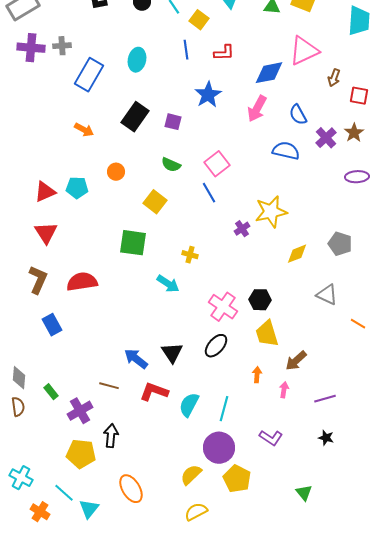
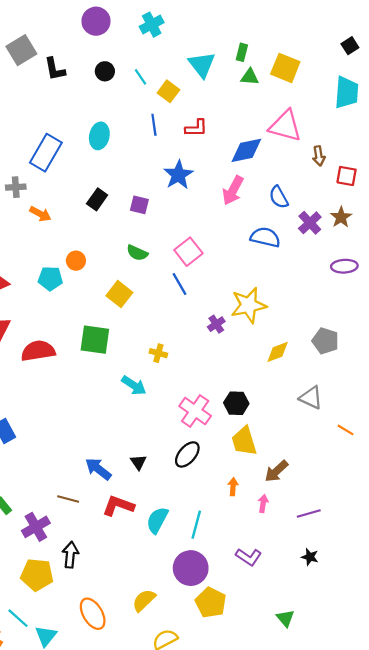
gray cross: (62, 46) -> (16, 187), moved
pink triangle: (304, 51) -> (285, 126), turned 40
brown arrow: (334, 78) -> (319, 156), turned -30
black rectangle: (135, 117) -> (97, 199), size x0.7
cyan pentagon: (77, 188) -> (50, 278), moved
red semicircle: (82, 282) -> (38, 351), moved
black triangle: (172, 353) -> (138, 462), size x0.7
yellow semicircle: (191, 475) -> (144, 600), moved

